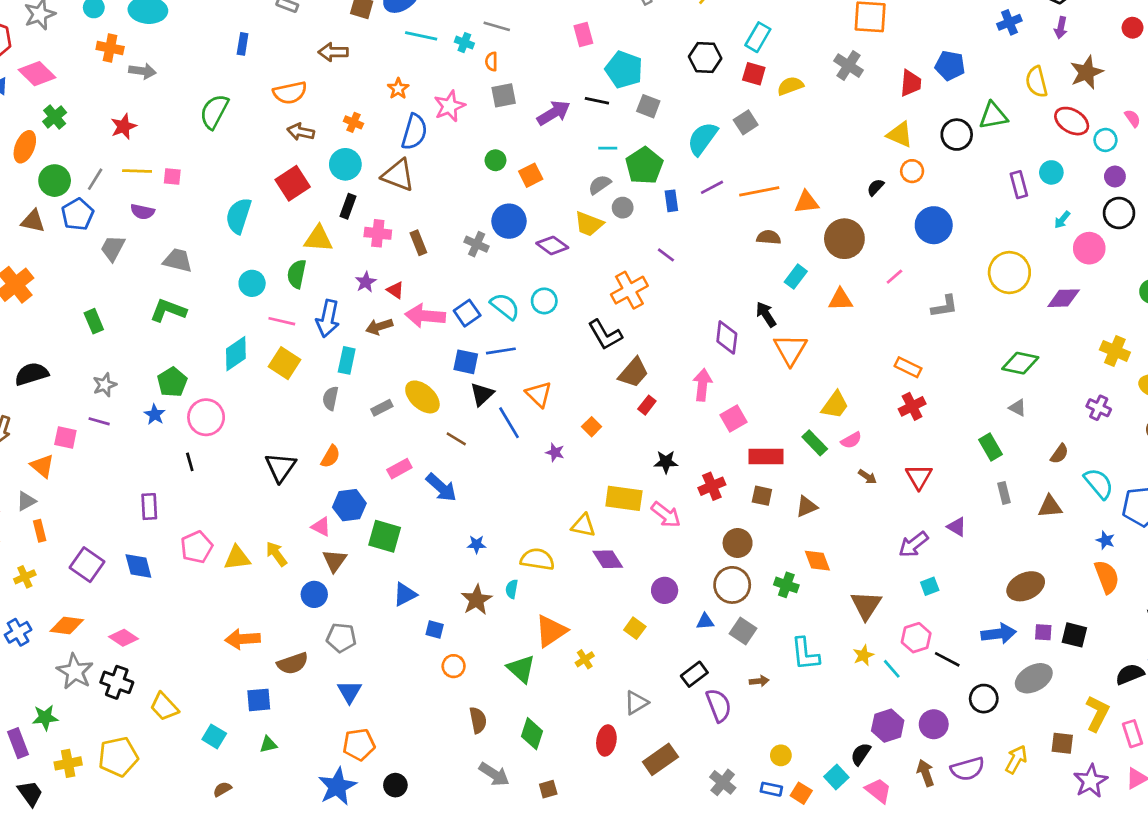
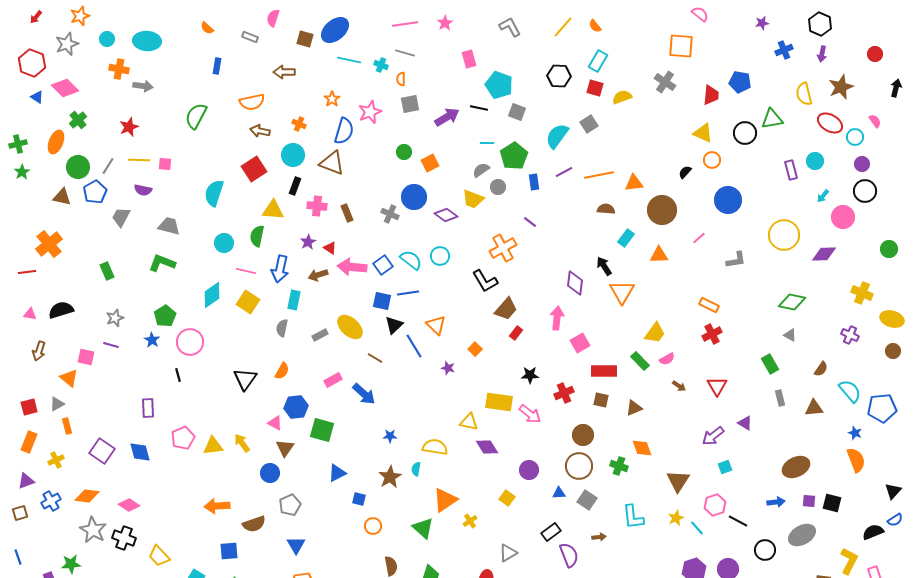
blue arrow: (999, 634) -> (776, 502), size x0.7
gray pentagon: (341, 638) -> (290, 505), turned -30

